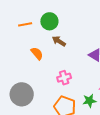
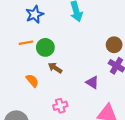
orange line: (25, 24) -> (26, 43), moved

